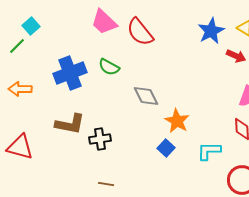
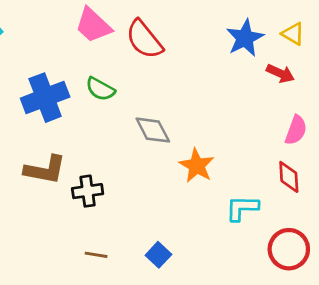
blue square: (166, 148) -> (158, 255), moved

